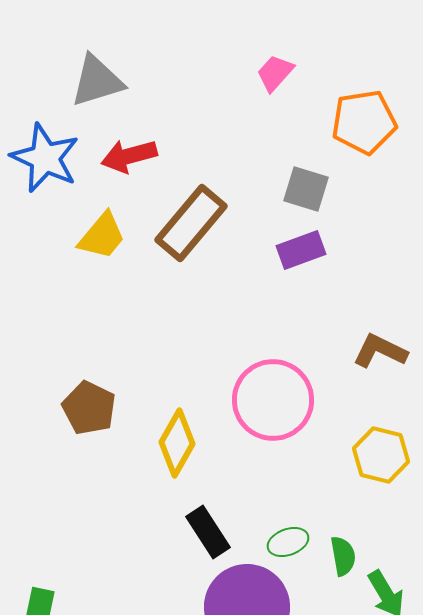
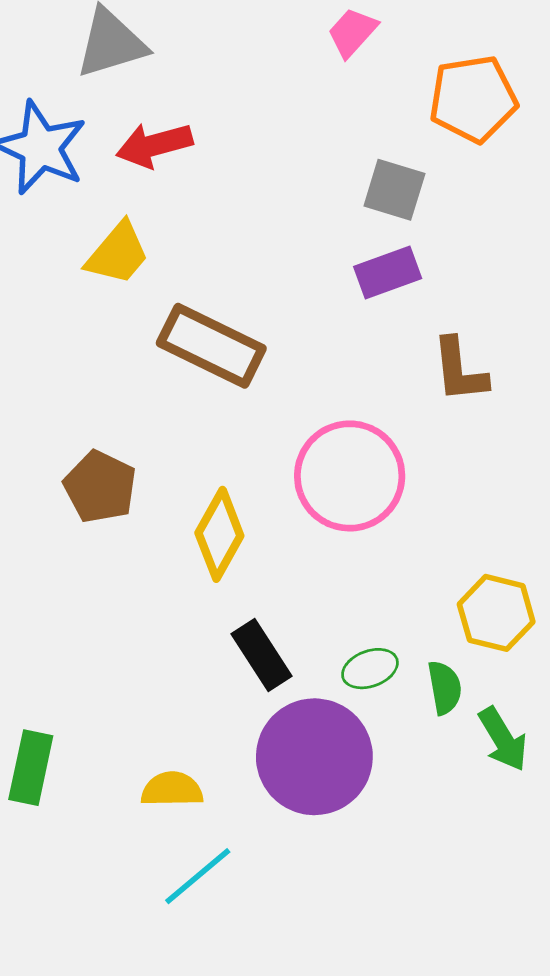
brown rectangle: (191, 223) -> (211, 346), moved, turned 76
brown L-shape: (380, 351) -> (460, 370), moved, turned -122
yellow hexagon: (381, 455) -> (496, 613), moved

